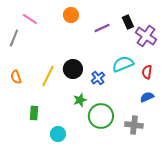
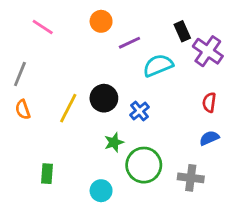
purple line: (102, 28) -> (130, 43), moved
gray line: (14, 38) -> (20, 74), moved
cyan semicircle: (123, 64) -> (158, 65), moved
green rectangle: (34, 113) -> (47, 174), moved
cyan circle: (58, 134) -> (101, 191), moved

